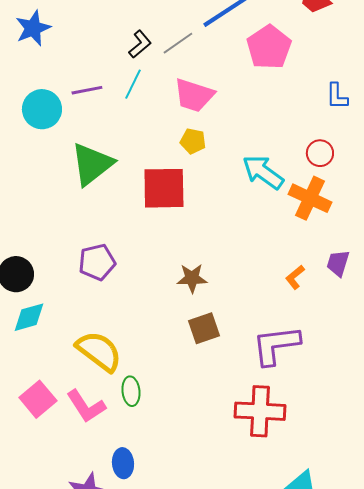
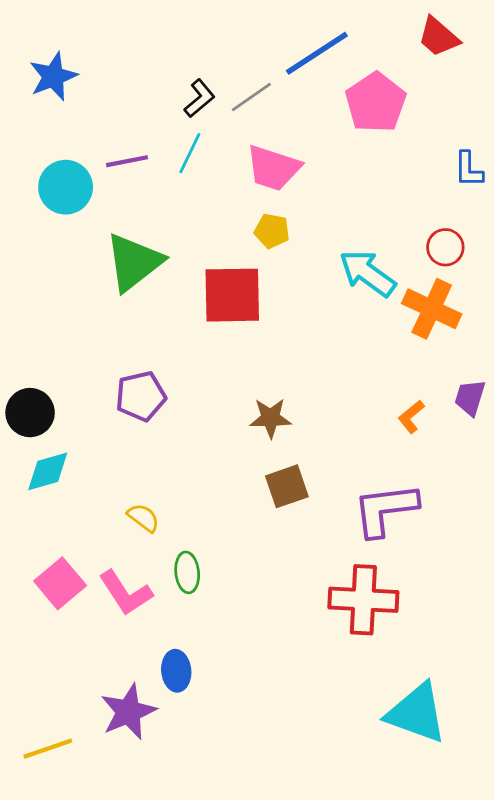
yellow semicircle: (99, 351) -> (143, 518), size x0.5

